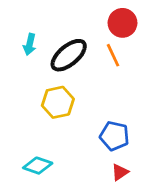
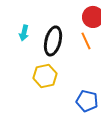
black ellipse: (69, 55) -> (53, 41), turned -36

